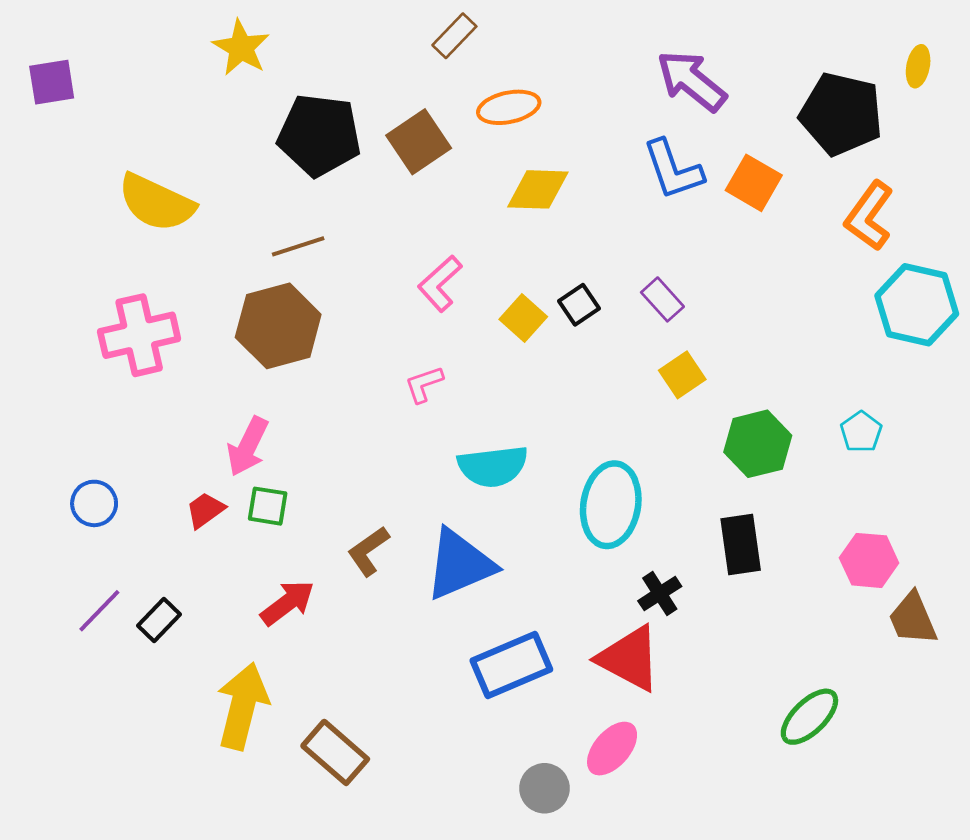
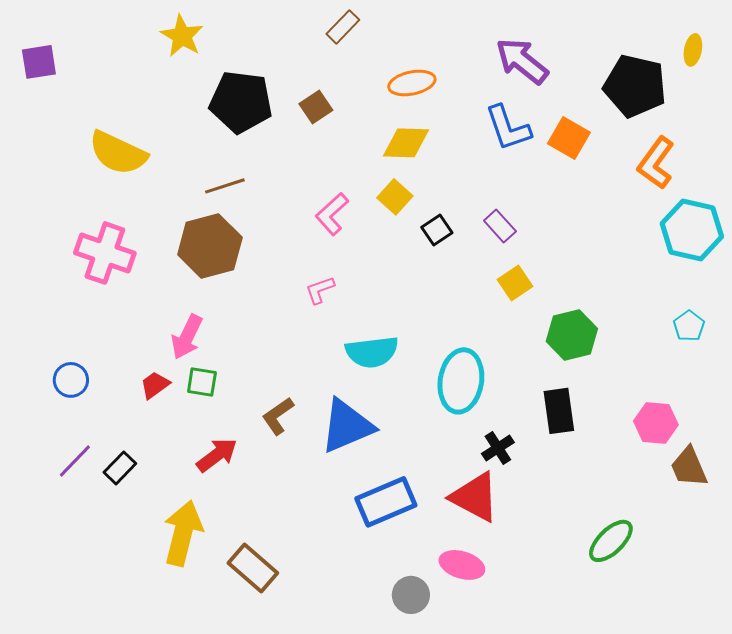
orange ellipse: (509, 107) -> (412, 83), moved
brown square: (419, 142) -> (316, 107), size x0.7
yellow square: (523, 318) -> (395, 197), moved
pink cross: (139, 335) -> (105, 253), turned 32
cyan pentagon: (861, 432) -> (689, 326), moved
pink ellipse: (612, 749) -> (462, 565), turned 66

